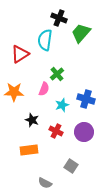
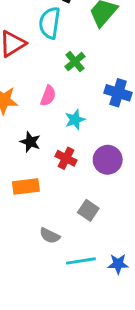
green cross: (57, 74) -> (75, 62), moved
blue cross: (86, 99) -> (118, 93), moved

